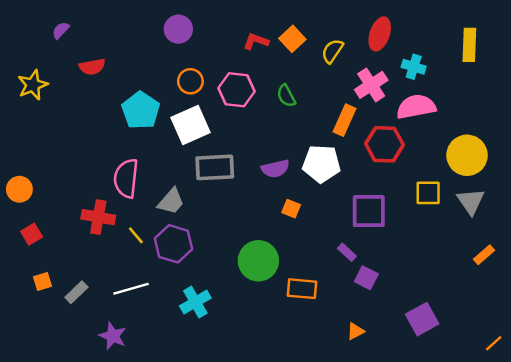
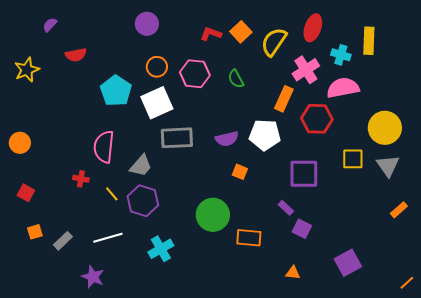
yellow rectangle: (469, 45) -> (369, 41), moved
yellow semicircle: (332, 51) -> (274, 42), size x1.4
orange circle: (19, 189) -> (20, 143), moved
red cross: (98, 217) -> (81, 179), size x0.6
red square: (32, 234) -> (26, 193), turned -30
orange triangle: (355, 331) -> (293, 273), turned 35

